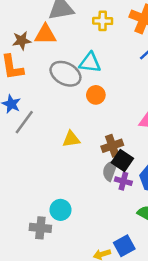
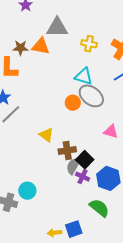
cyan triangle: (90, 63) -> (84, 76), moved
gray ellipse: (65, 74) -> (91, 96), moved
yellow triangle: (71, 139) -> (46, 135), turned 35
brown cross: (112, 146) -> (67, 150), moved

